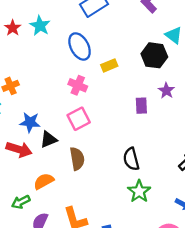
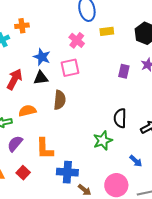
blue star: (30, 122) -> (42, 57), moved
red arrow: (19, 149) -> (14, 79), turned -95
black semicircle: (131, 159) -> (120, 118), moved

